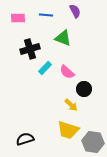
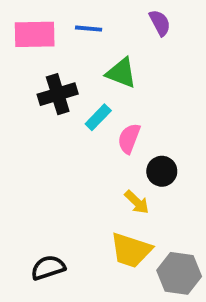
purple semicircle: (75, 11) -> (160, 23), moved
pink rectangle: (18, 18) -> (35, 34), size x1.5
cyan rectangle: (45, 68) -> (98, 117), moved
pink semicircle: (67, 72) -> (129, 138), turned 70

